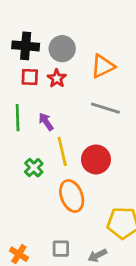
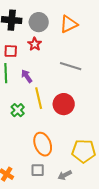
orange triangle: (103, 66) -> (69, 24), moved
red square: (30, 77) -> (11, 51), moved
orange ellipse: (72, 196) -> (43, 144), moved

